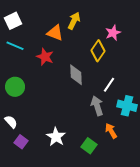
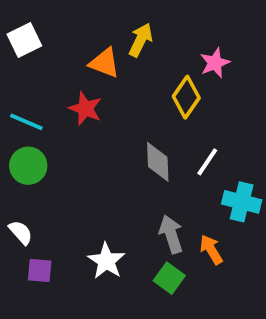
cyan line: (15, 46) -> (26, 122), moved
gray diamond: (76, 75) -> (158, 162), moved
gray arrow: (97, 106) -> (171, 234), moved
purple square: (21, 142) -> (40, 270), turned -32

